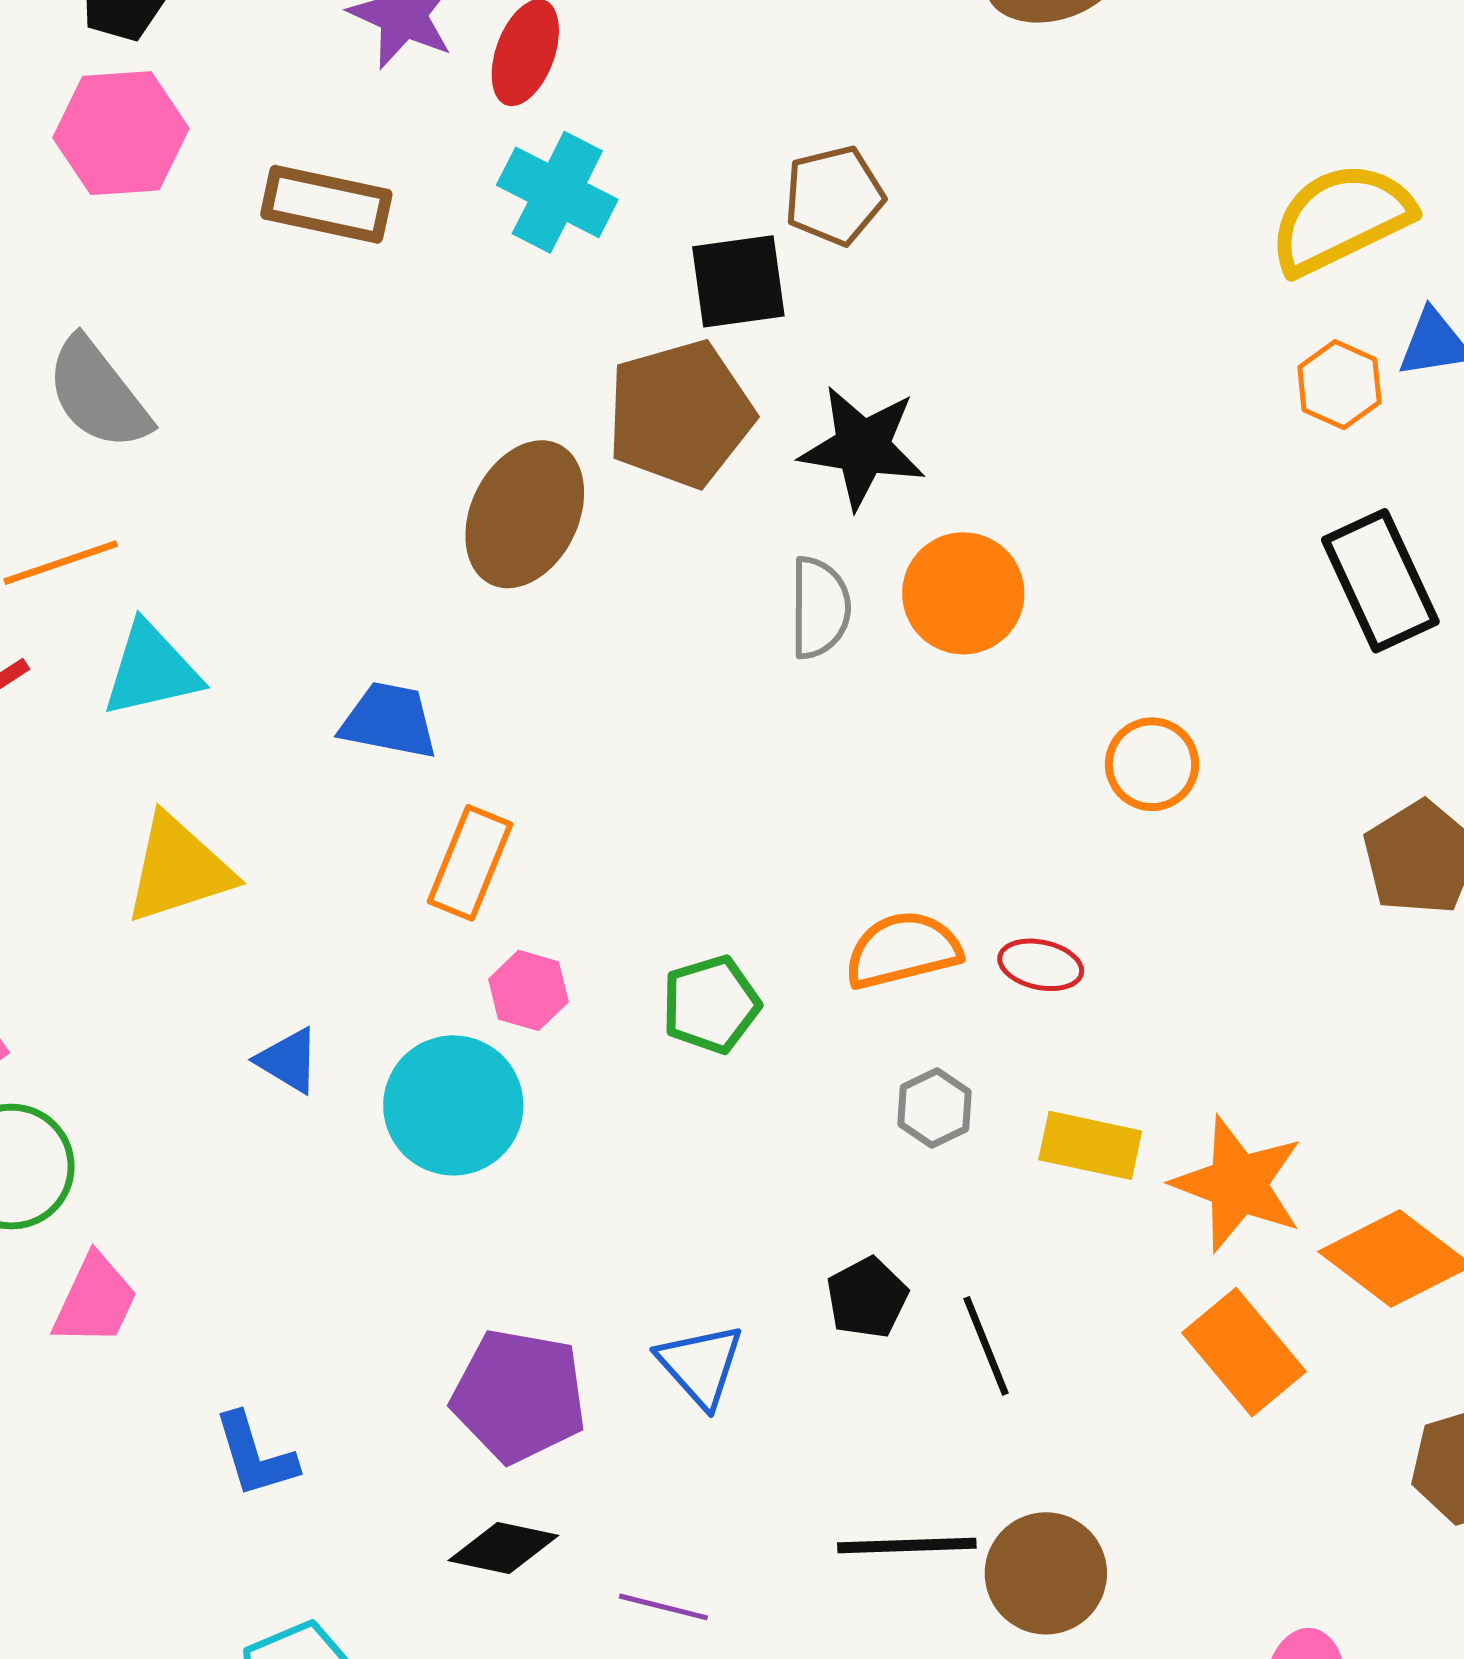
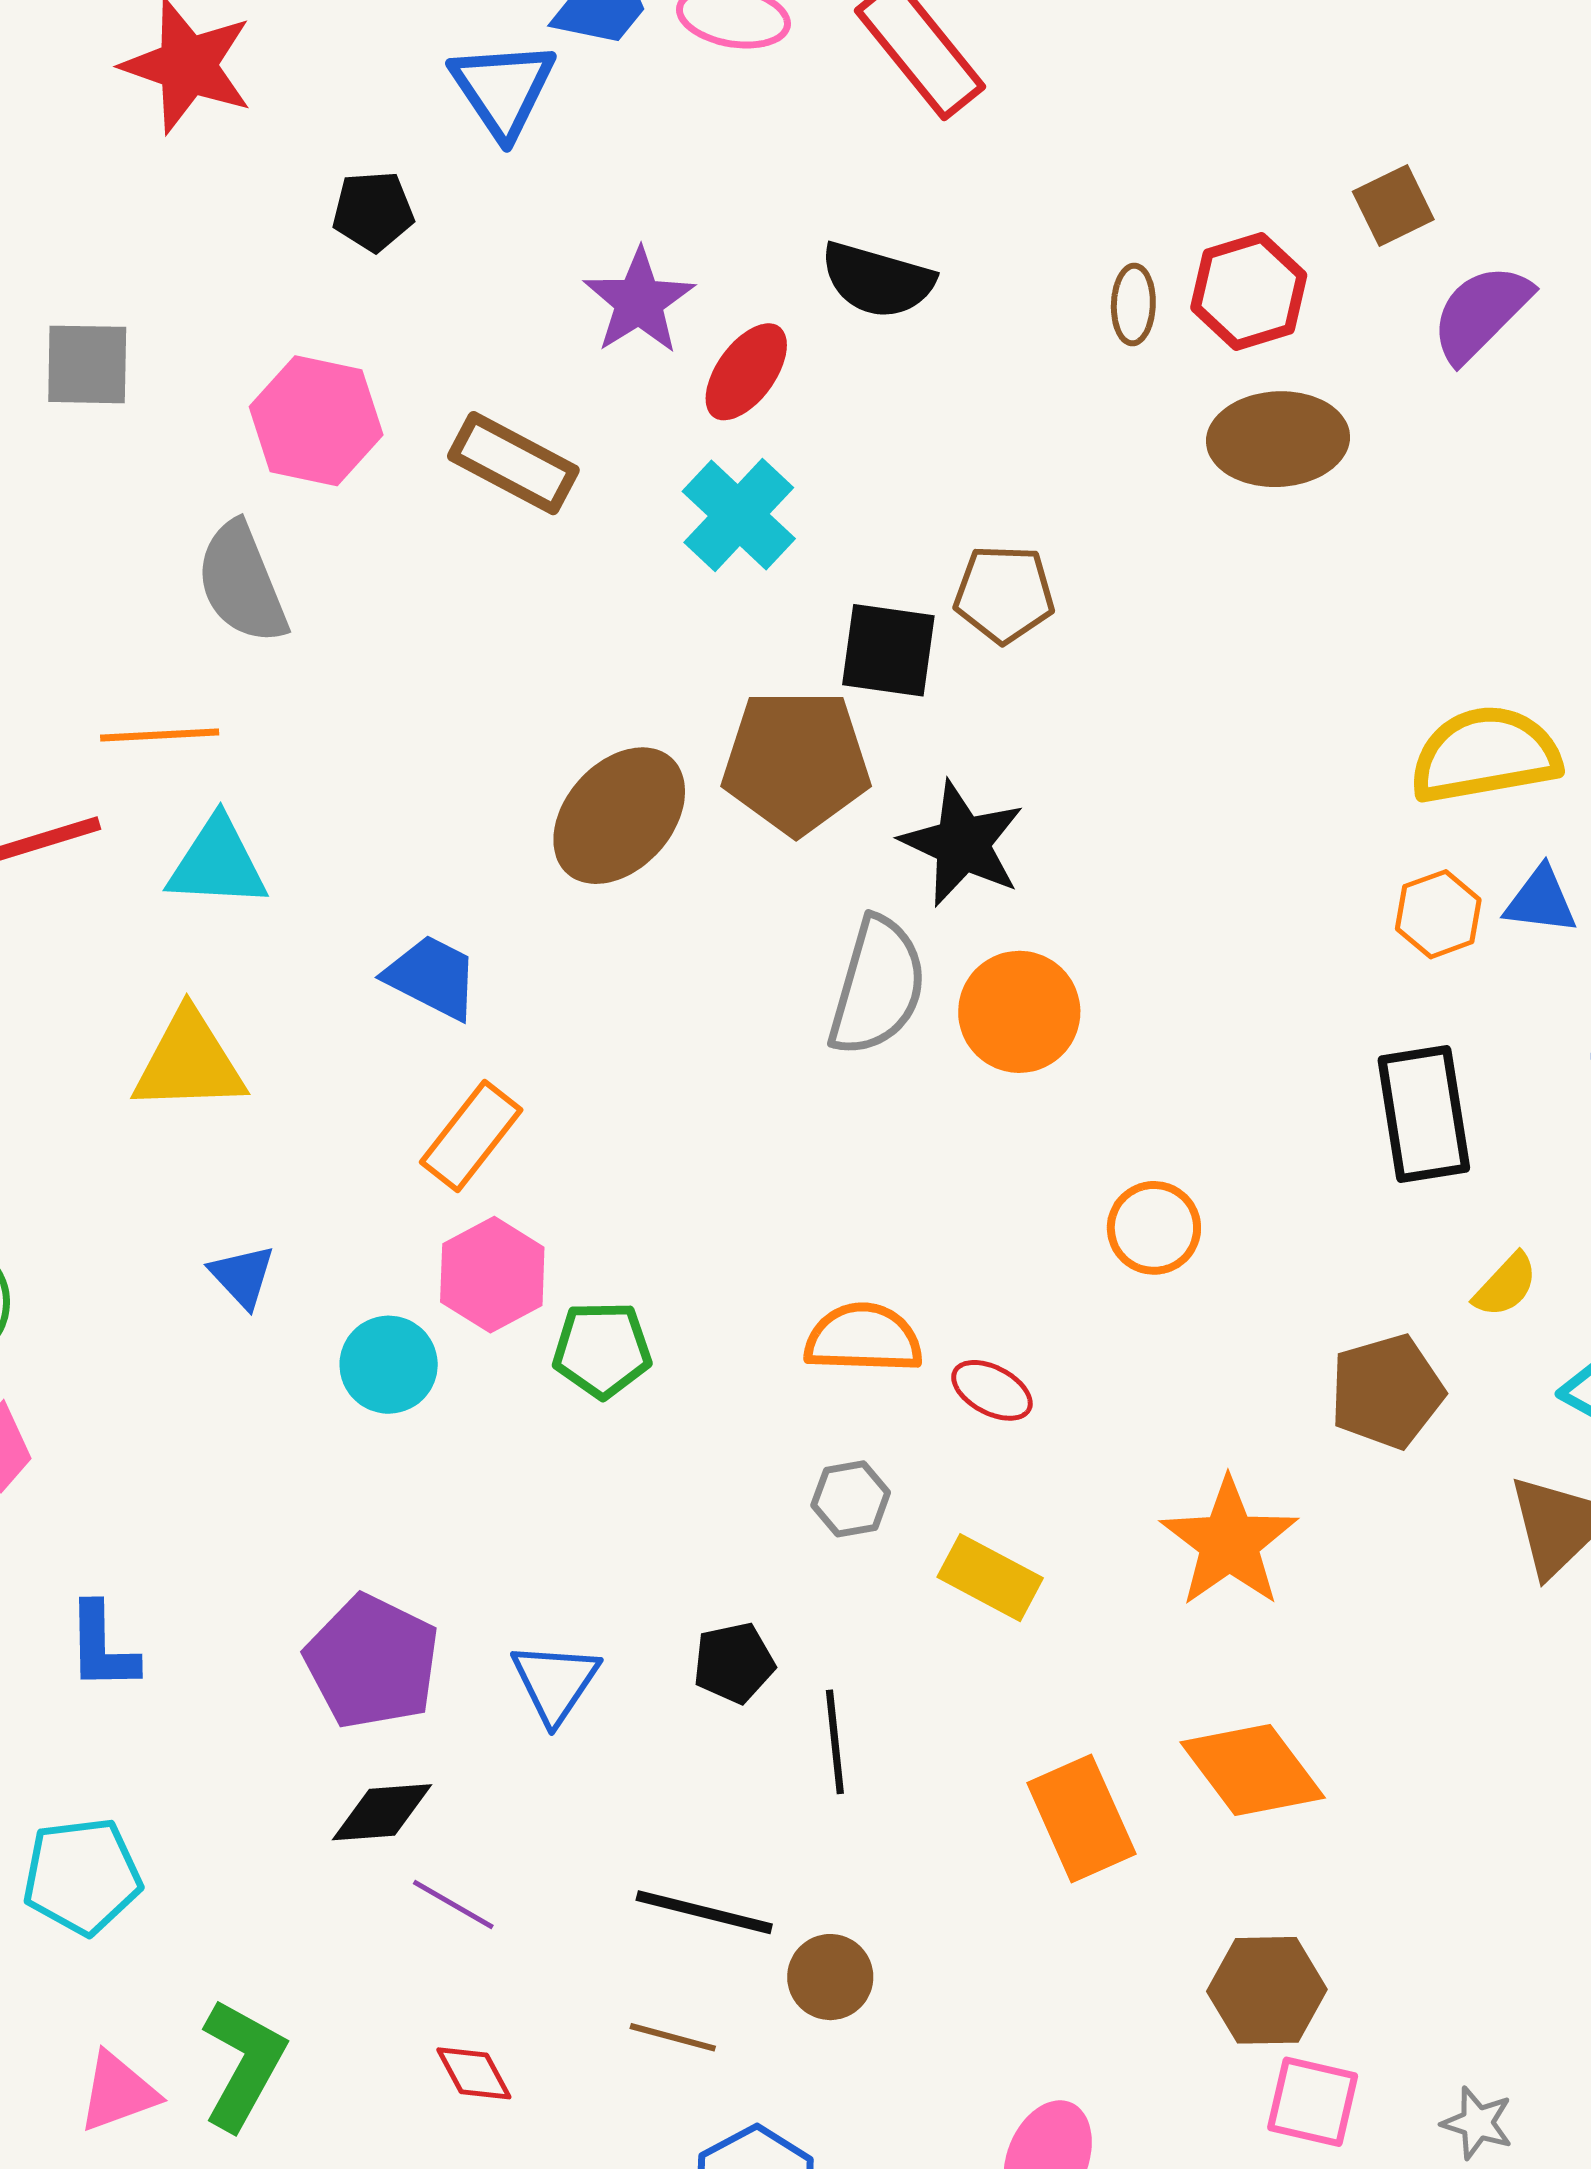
pink hexagon: (121, 133) -> (316, 421), moved
gray semicircle: (820, 608) -> (877, 986), size x1.4
pink hexagon: (528, 990) -> (492, 1275), size x1.4
green pentagon: (711, 1004) -> (602, 1350), moved
cyan circle: (453, 1105) -> (389, 1365), size x0.7
orange star: (1238, 1184) -> (1229, 1542), moved
black diamond: (503, 1548) -> (382, 1812), moved, turned -32
brown circle: (1046, 1573) -> (830, 1977), size x0.7

